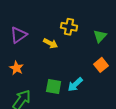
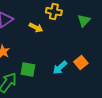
orange square: (101, 65) -> (81, 63), moved
green square: (54, 87) -> (28, 70), moved

